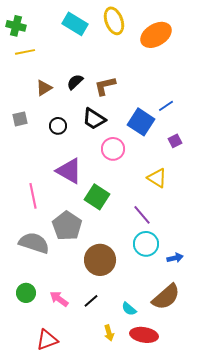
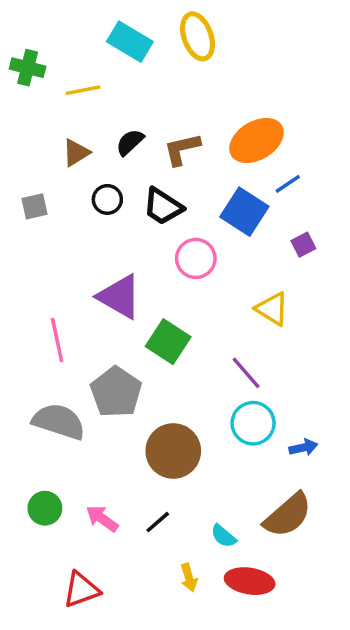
green cross: (16, 26) -> (28, 68), moved
orange ellipse: (156, 35) -> (257, 140), moved
yellow line: (25, 52) -> (83, 90), moved
black circle: (58, 126) -> (107, 199), moved

